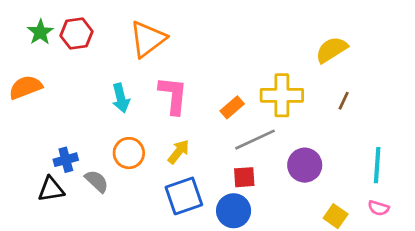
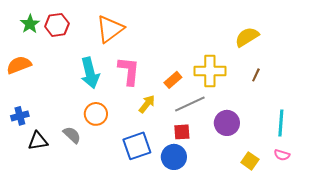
cyan arrow: (121, 98) -> (90, 73), size x1.4
yellow arrow: (179, 152) -> (147, 104), moved
blue cross: (66, 160) -> (20, 116), moved

